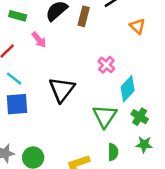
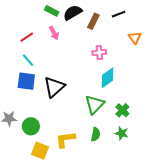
green rectangle: (18, 16) -> (52, 11), moved
pink cross: (106, 65) -> (99, 53), moved, turned 32
black triangle: (62, 89) -> (54, 87), moved
cyan diamond: (128, 89) -> (107, 78), moved

